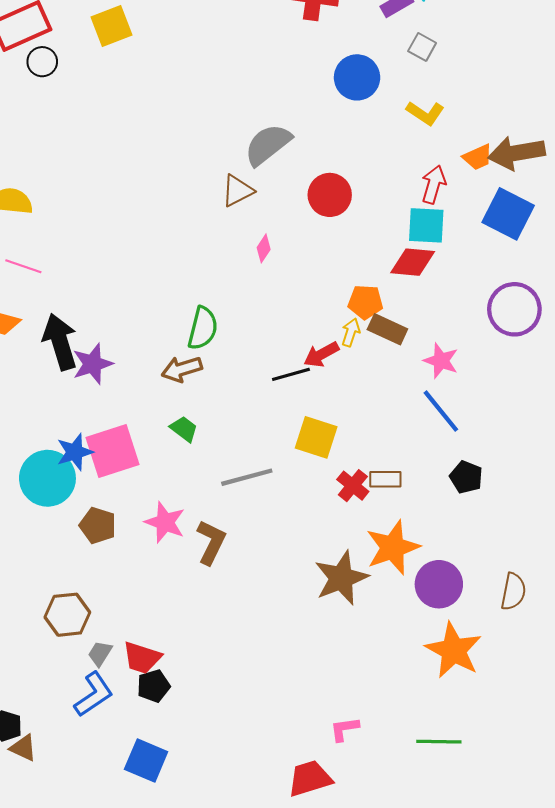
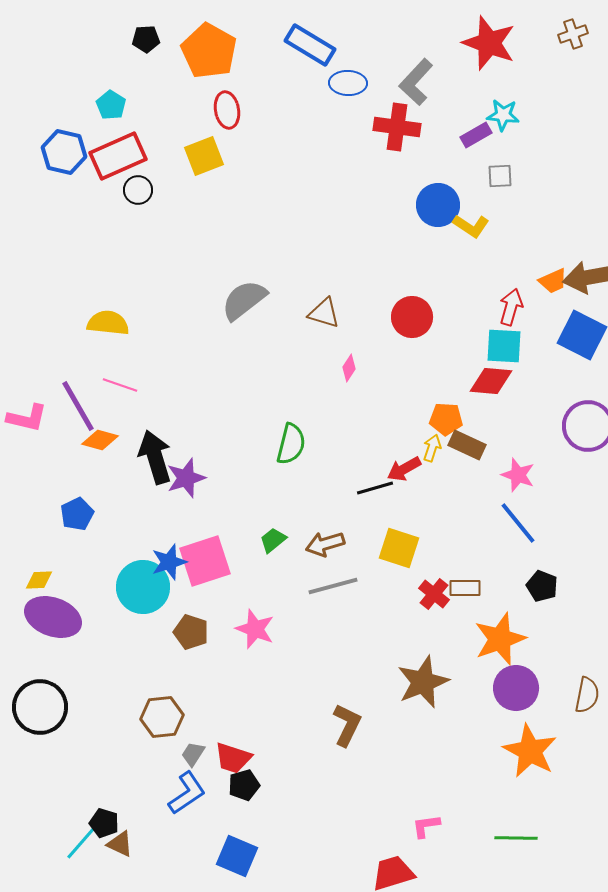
gray square: (422, 47) -> (500, 176), turned -32
yellow L-shape: (425, 113) -> (471, 226), moved
gray semicircle: (268, 145) -> (244, 300), moved
brown triangle: (237, 191) -> (324, 313), turned 44
brown arrow: (182, 369) -> (325, 544), moved
green trapezoid: (184, 429) -> (273, 540), turned -76
brown L-shape: (211, 542) -> (347, 725), moved
orange star: (393, 548) -> (500, 639), moved

